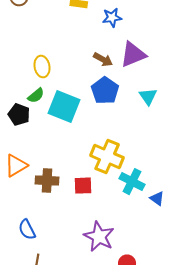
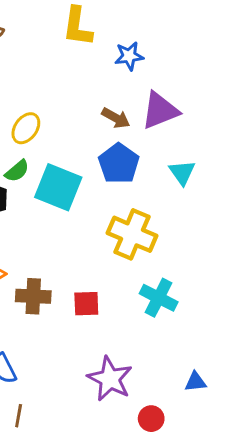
yellow ellipse: (42, 67) -> (26, 128), turned 45
yellow cross: (107, 157) -> (132, 234), moved
blue triangle: (157, 199) -> (195, 382), moved, turned -42

